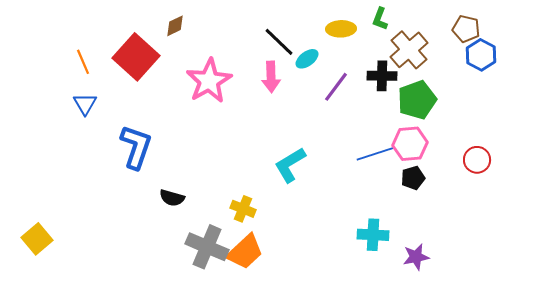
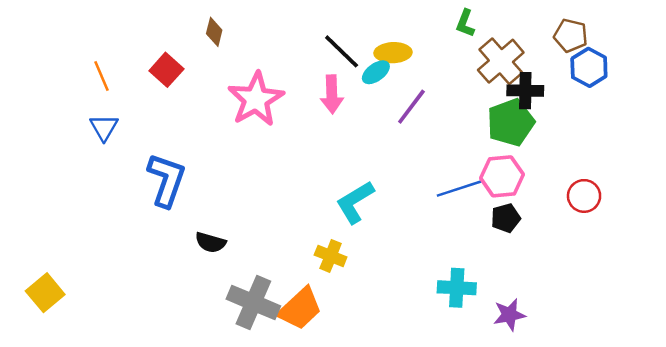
brown diamond: (175, 26) -> (214, 32), turned -50
yellow ellipse: (341, 29) -> (393, 53), moved
red square: (136, 57) -> (166, 70), size x0.6
black cross: (382, 76) -> (525, 91), moved
yellow cross: (243, 209) -> (331, 256), moved

